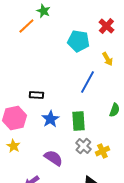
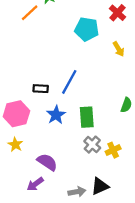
blue line: (87, 82) -> (69, 82), moved
purple semicircle: (53, 158) -> (47, 162), moved

